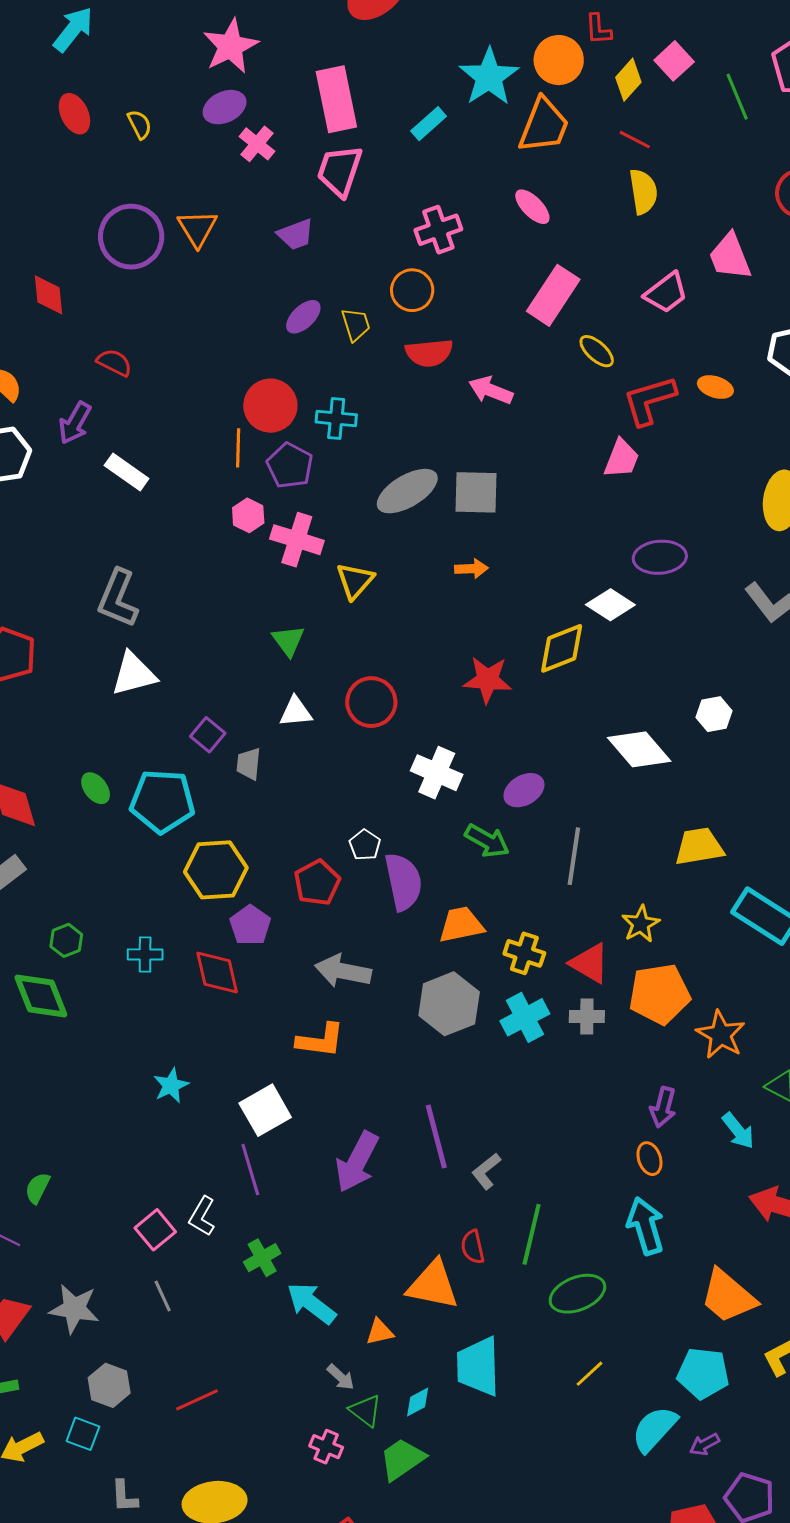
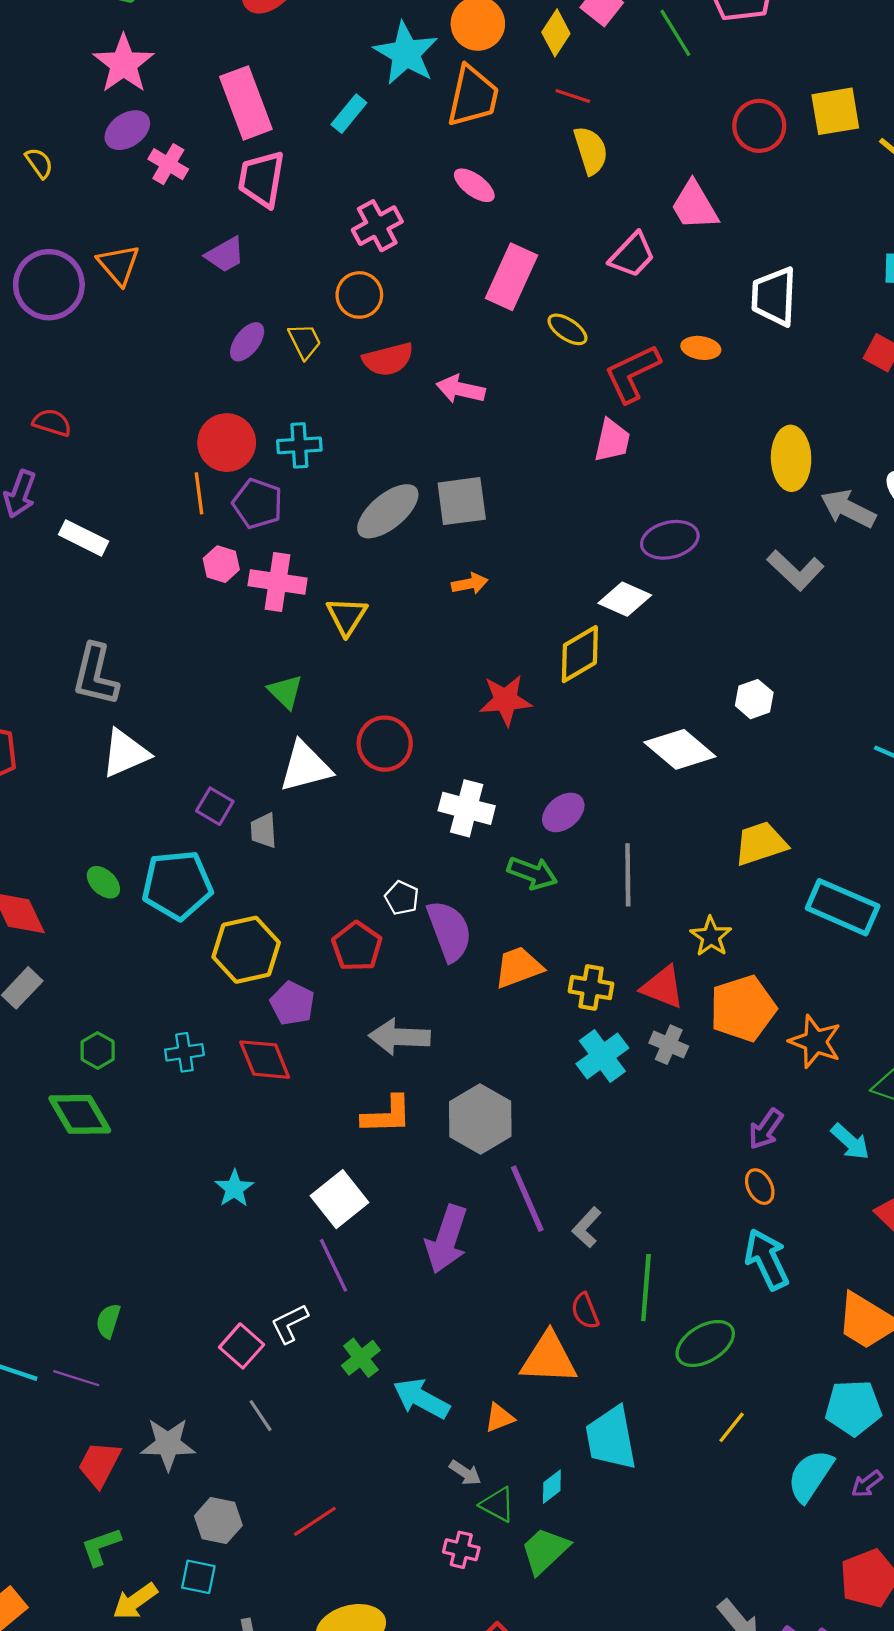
white triangle: (296, 712) -> (305, 767), size x1.5
gray hexagon: (449, 1004) -> (480, 1119), moved
gray cross: (587, 1016) -> (669, 1045), turned 32
purple arrow: (663, 1107) -> (766, 1129), turned 30
white L-shape: (202, 1216) -> (290, 1324), turned 42

